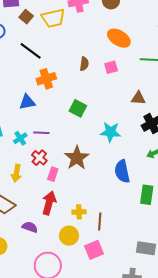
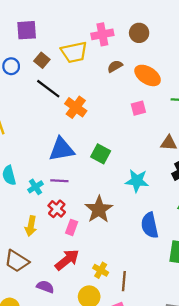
brown square: (26, 17) -> (42, 60), moved
brown semicircle: (84, 64) -> (115, 66), moved, turned -128
orange cross: (46, 79) -> (76, 107), moved, turned -36
blue triangle: (27, 102) -> (62, 149), moved, size x1.4
red arrow: (49, 203) -> (67, 260), turned 35
yellow cross: (79, 212) -> (101, 270), turned 32

